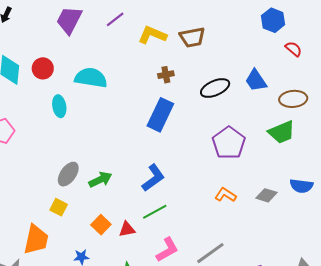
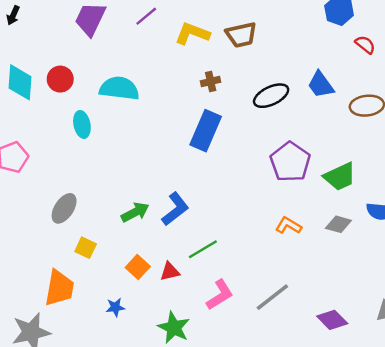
green trapezoid: (282, 132) -> (340, 177), moved
gray ellipse: (68, 174) -> (64, 208), moved
blue L-shape: (153, 178) -> (175, 209), moved

